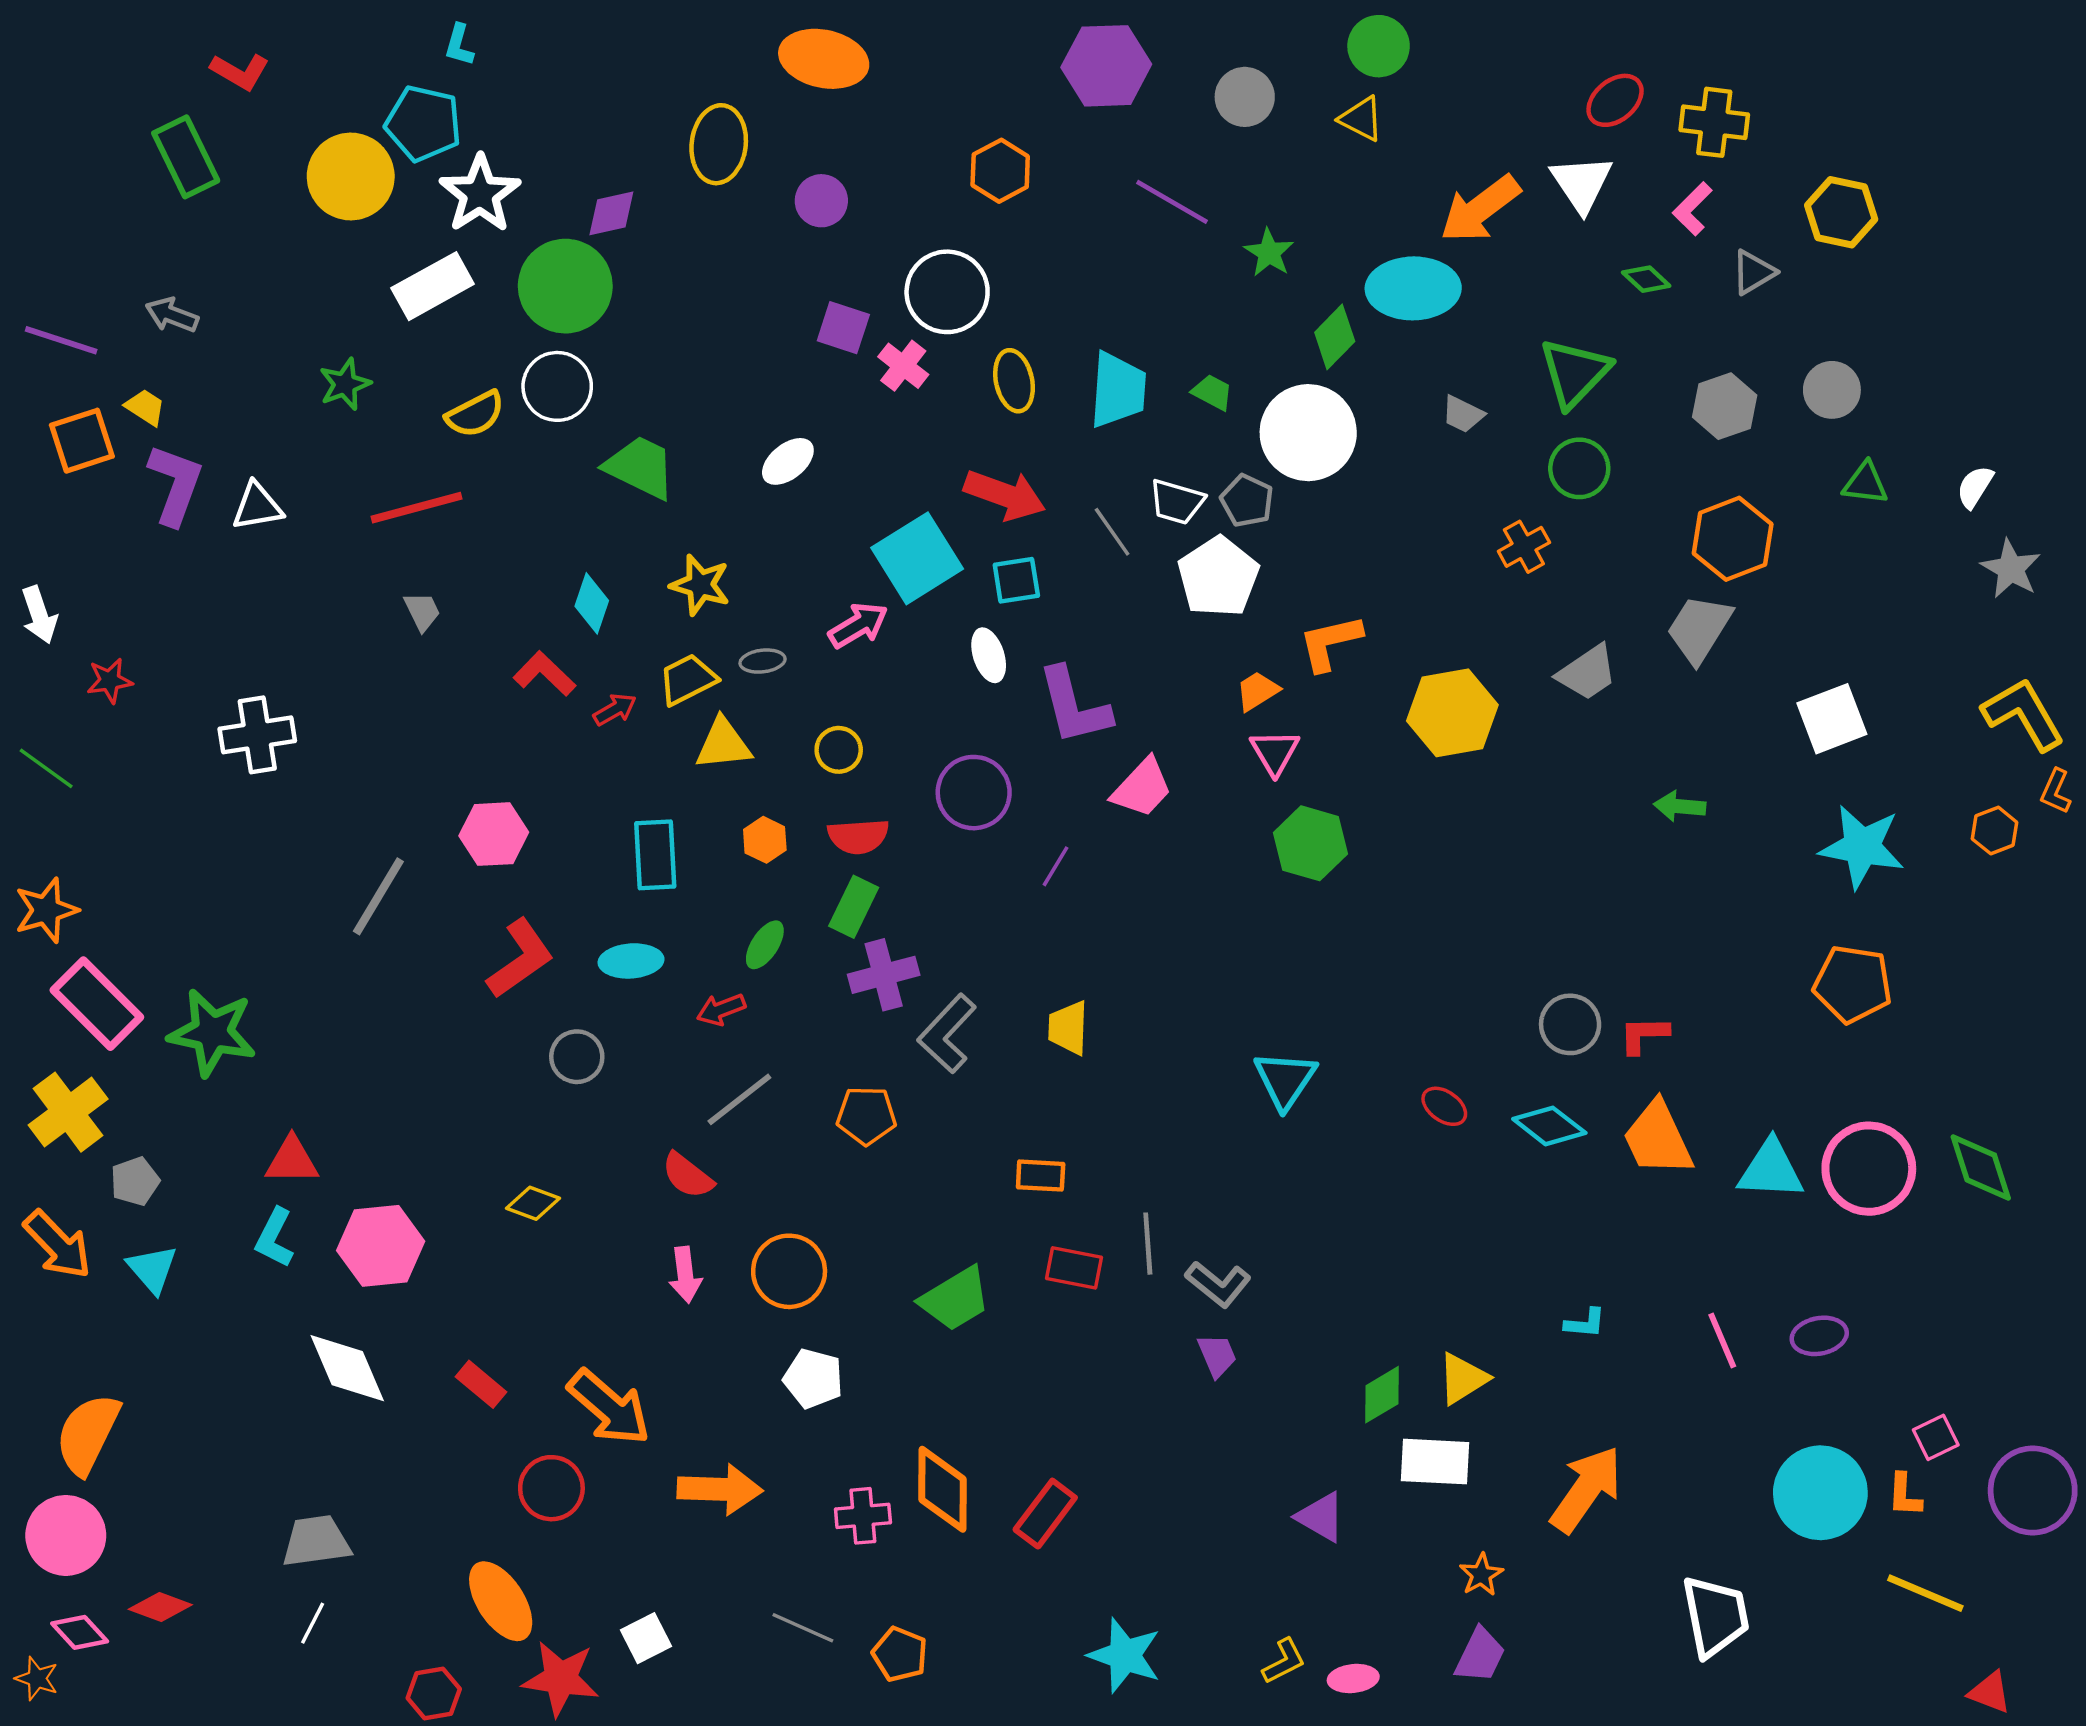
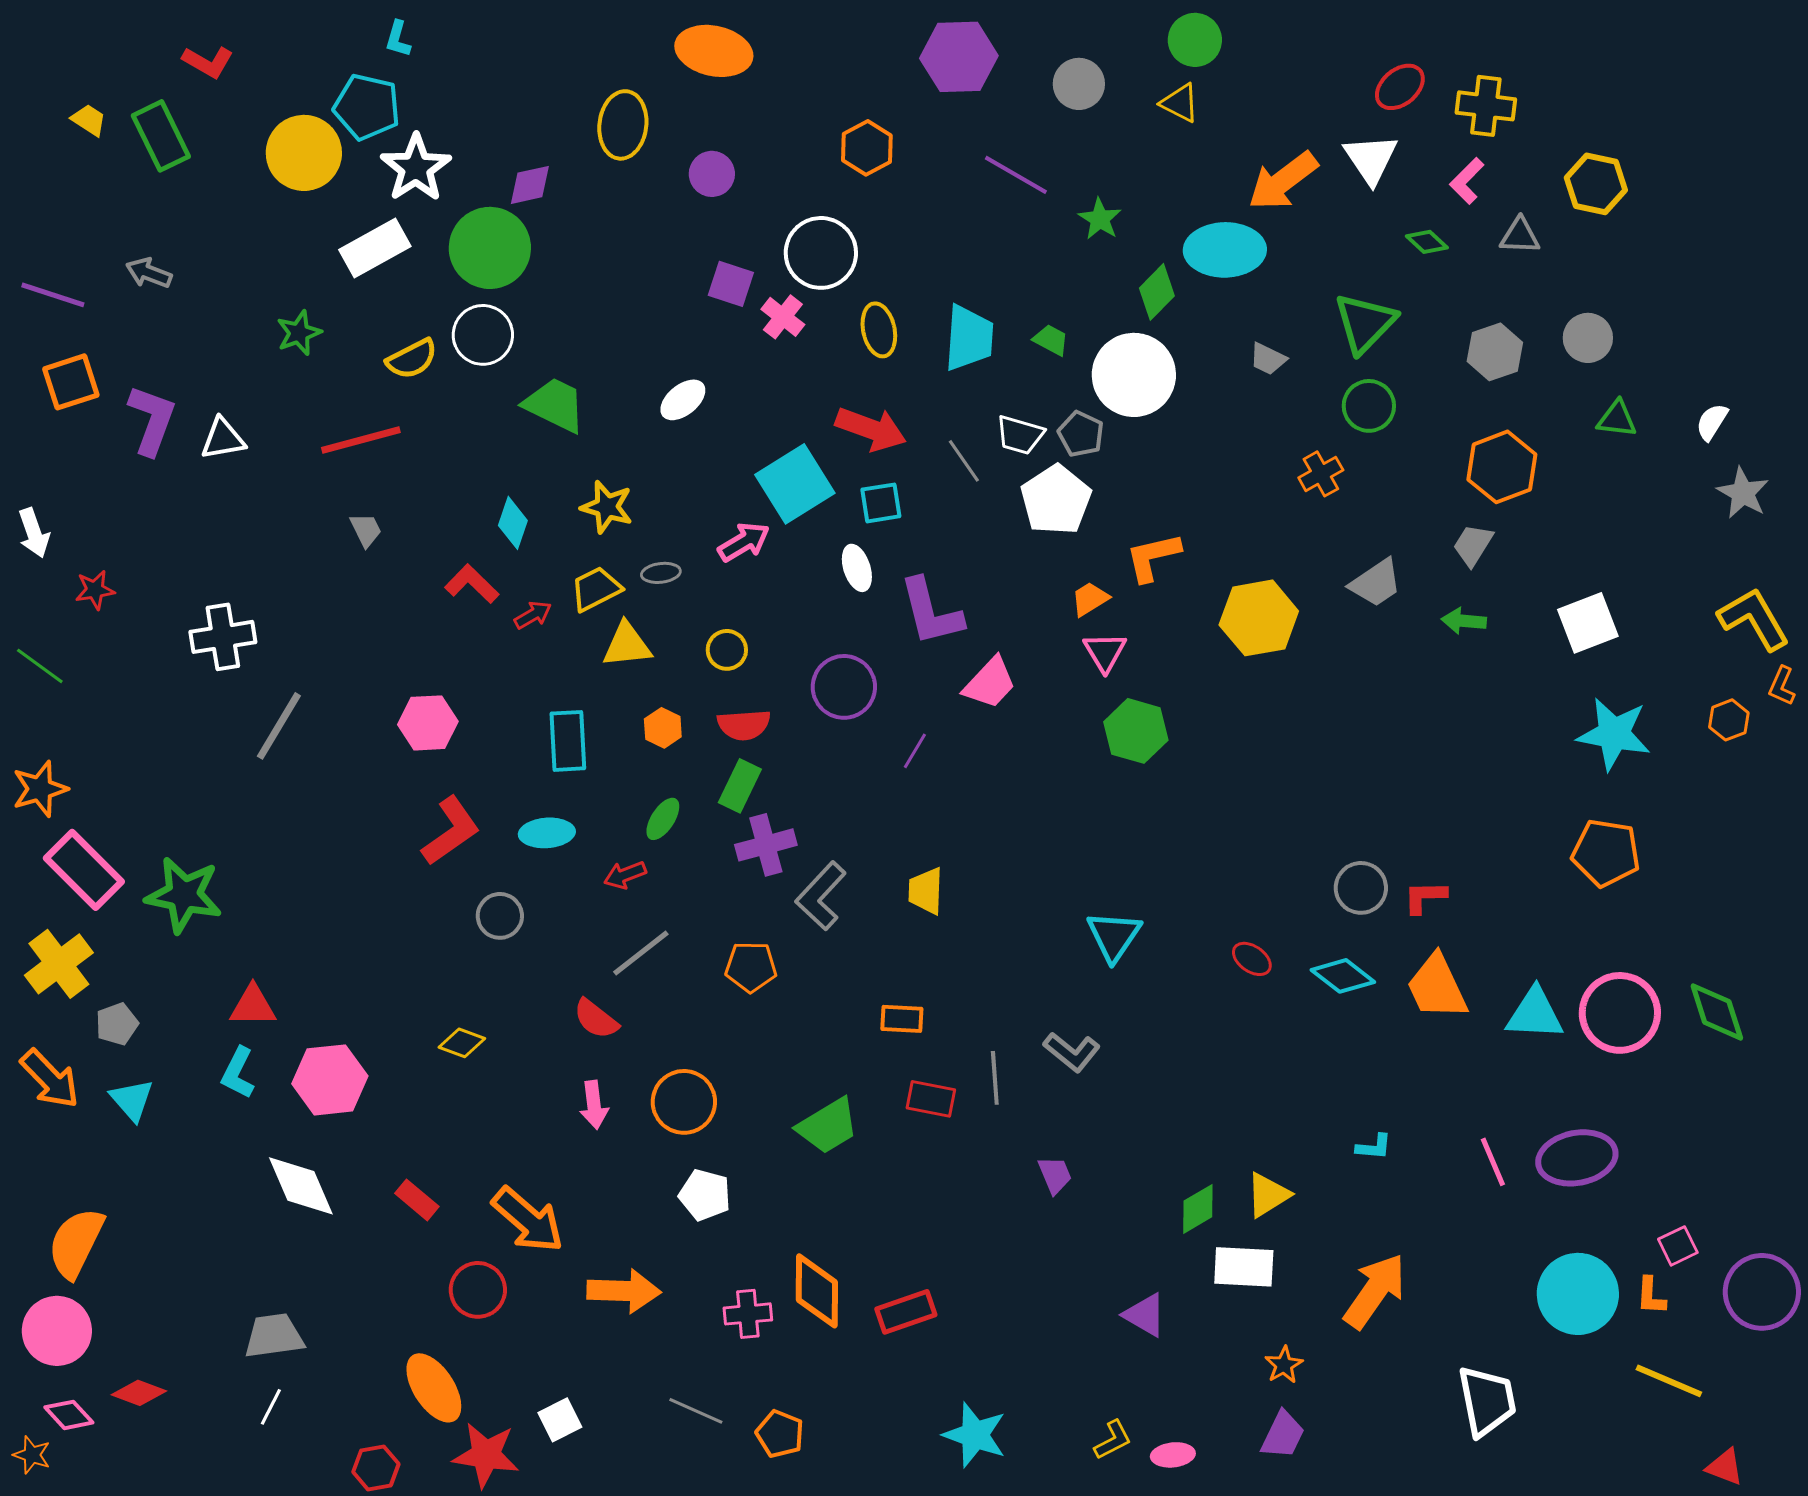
gray triangle: (1753, 272) -> (1520, 236), turned 33
yellow trapezoid: (145, 407) -> (89, 120), moved
gray trapezoid: (1699, 629) -> (1473, 545), size x0.7
green arrow: (1680, 806) -> (1464, 621), moved
gray line: (378, 896) -> (279, 726), moved
gray L-shape: (1218, 1284) -> (1072, 1052), moved
purple ellipse: (1819, 1336) -> (1577, 1158), size x1.6
red rectangle: (1045, 1514) -> (906, 1312), turned 34

